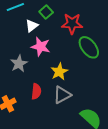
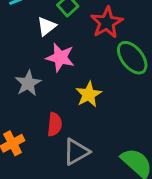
red star: (72, 24) -> (107, 23), turned -30
gray triangle: (62, 95) -> (76, 152), moved

